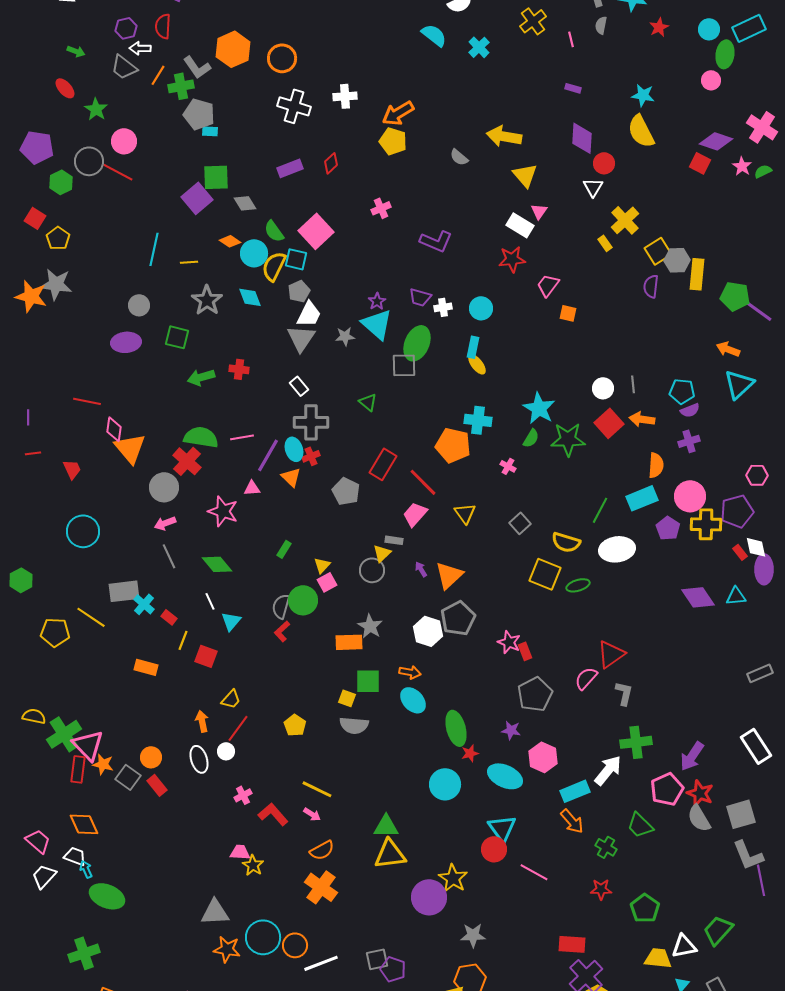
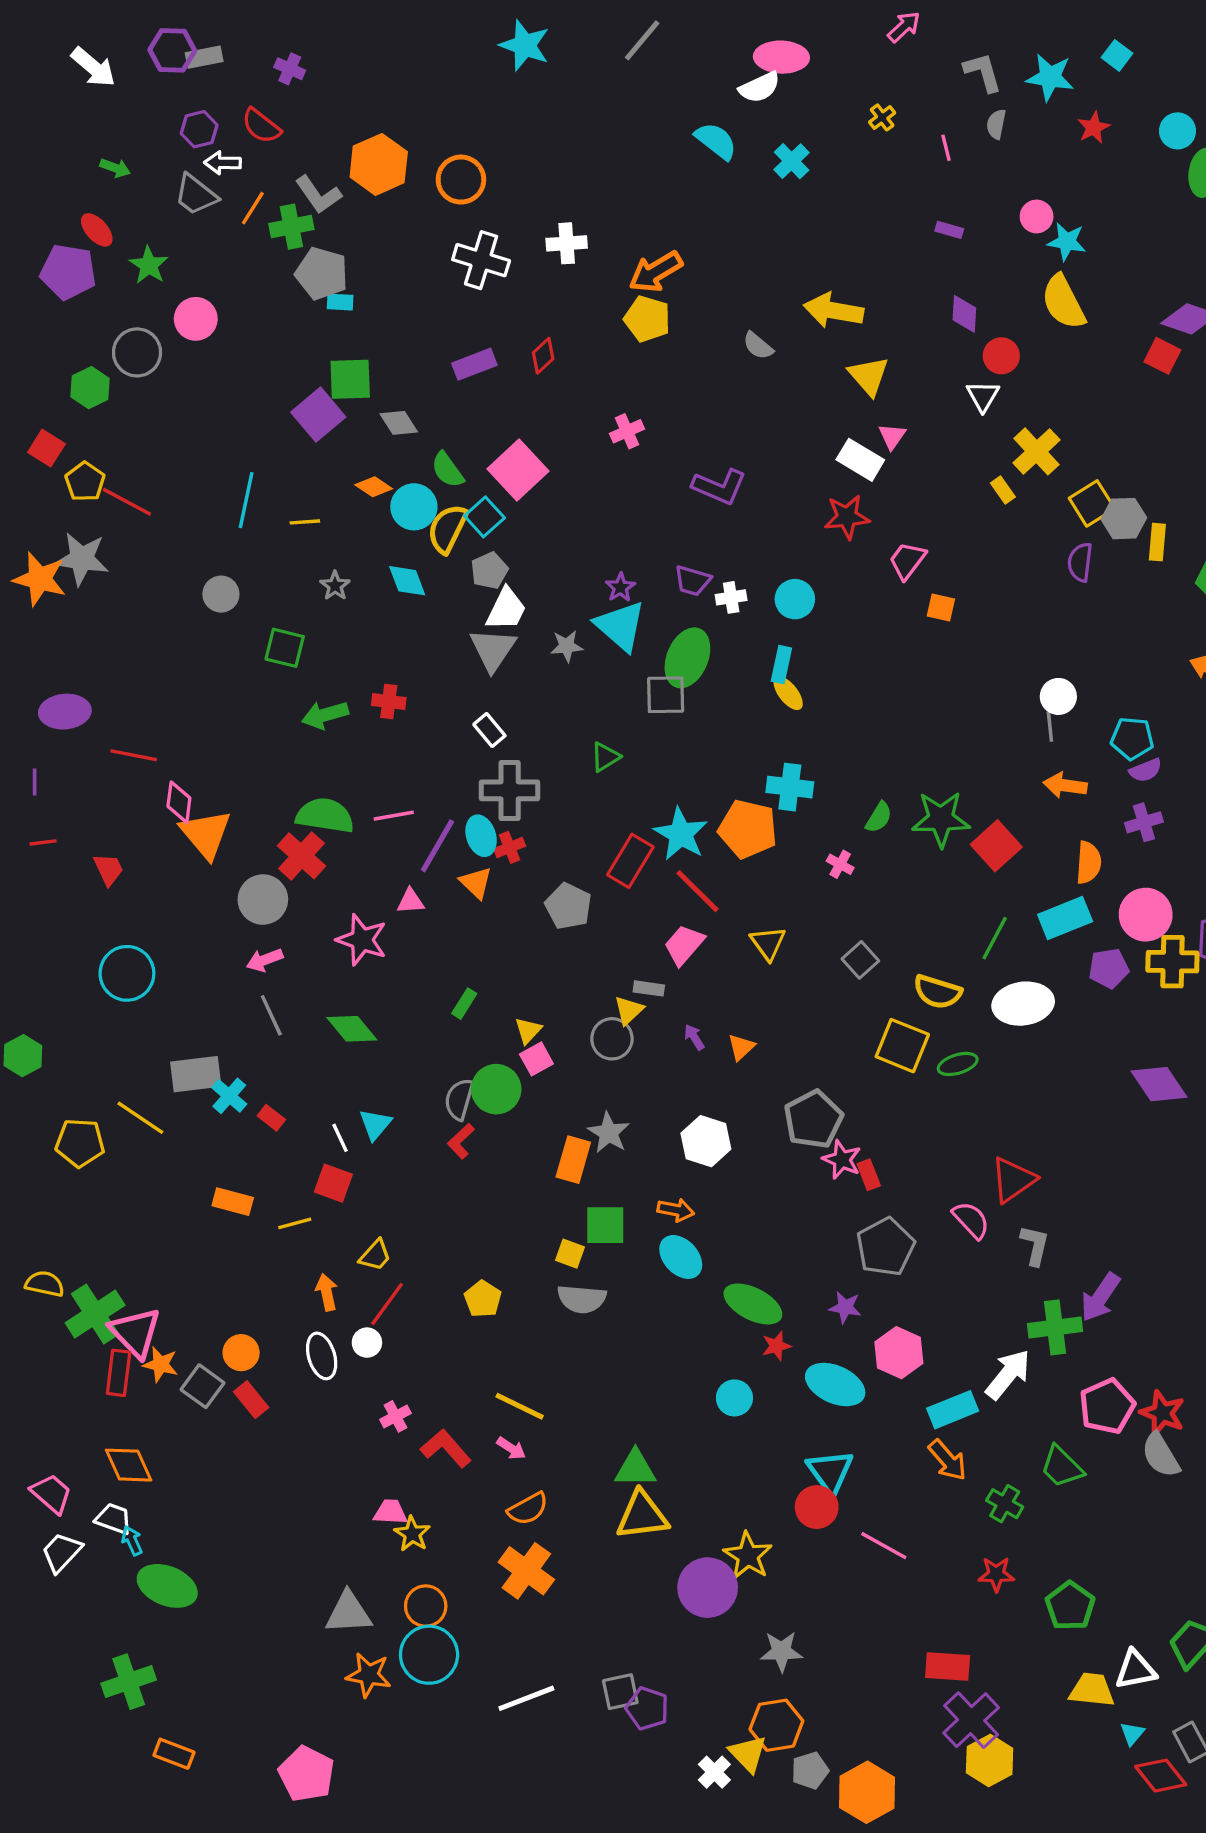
yellow cross: (533, 21) -> (882, 117), size x0.6
red semicircle: (163, 26) -> (261, 126), turned -55
pink circle: (711, 80) -> (1037, 216), moved
purple diamond: (582, 138) -> (964, 314), size x0.7
purple pentagon: (37, 147) -> (68, 272), moved
red line: (118, 172) -> (127, 502), moved
cyan square: (296, 259) -> (484, 517), turned 35
yellow rectangle: (697, 274) -> (1157, 542), size x0.7
gray star: (207, 300) -> (335, 586), size x0.6
purple ellipse: (126, 342) -> (65, 712), moved
white circle: (603, 388) -> (1058, 696), moved
green triangle: (368, 402) -> (605, 757), turned 48
cyan star: (539, 408) -> (681, 834), moved
red square: (609, 423) -> (996, 846), moved
purple pentagon: (668, 528) -> (1109, 968), turned 30
orange triangle: (449, 575) -> (741, 1047), size x0.6
white line: (210, 601) -> (340, 1138), moved
gray pentagon: (458, 618) -> (813, 1119), moved
yellow line: (183, 640) -> (295, 1223), moved, turned 54
orange rectangle: (349, 642) -> (573, 1160), turned -72
pink semicircle: (586, 678) -> (971, 1220), turned 95
green ellipse: (456, 728) -> (753, 1304), turned -48
purple arrow: (692, 756) -> (1100, 1297), moved
cyan circle: (445, 784) -> (734, 1398), size x0.7
orange circle: (295, 945) -> (426, 1606), moved

